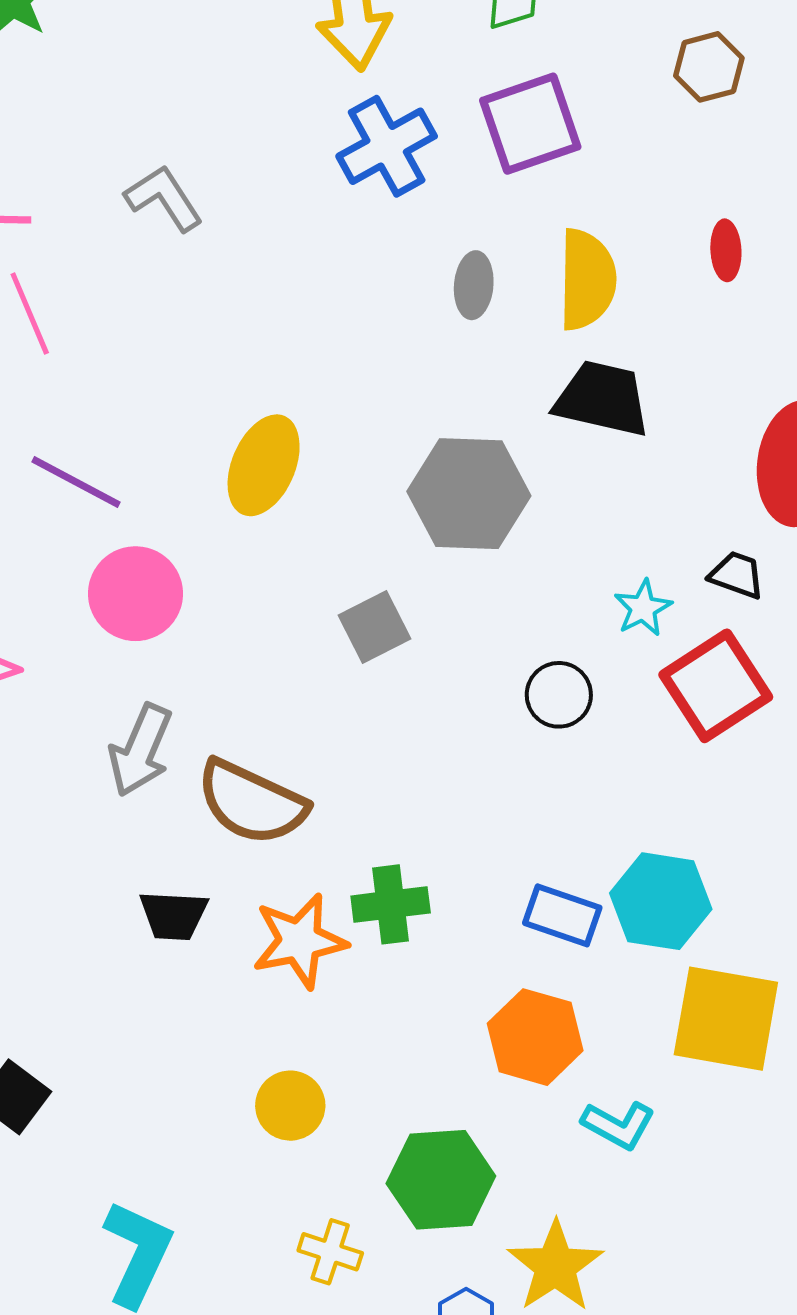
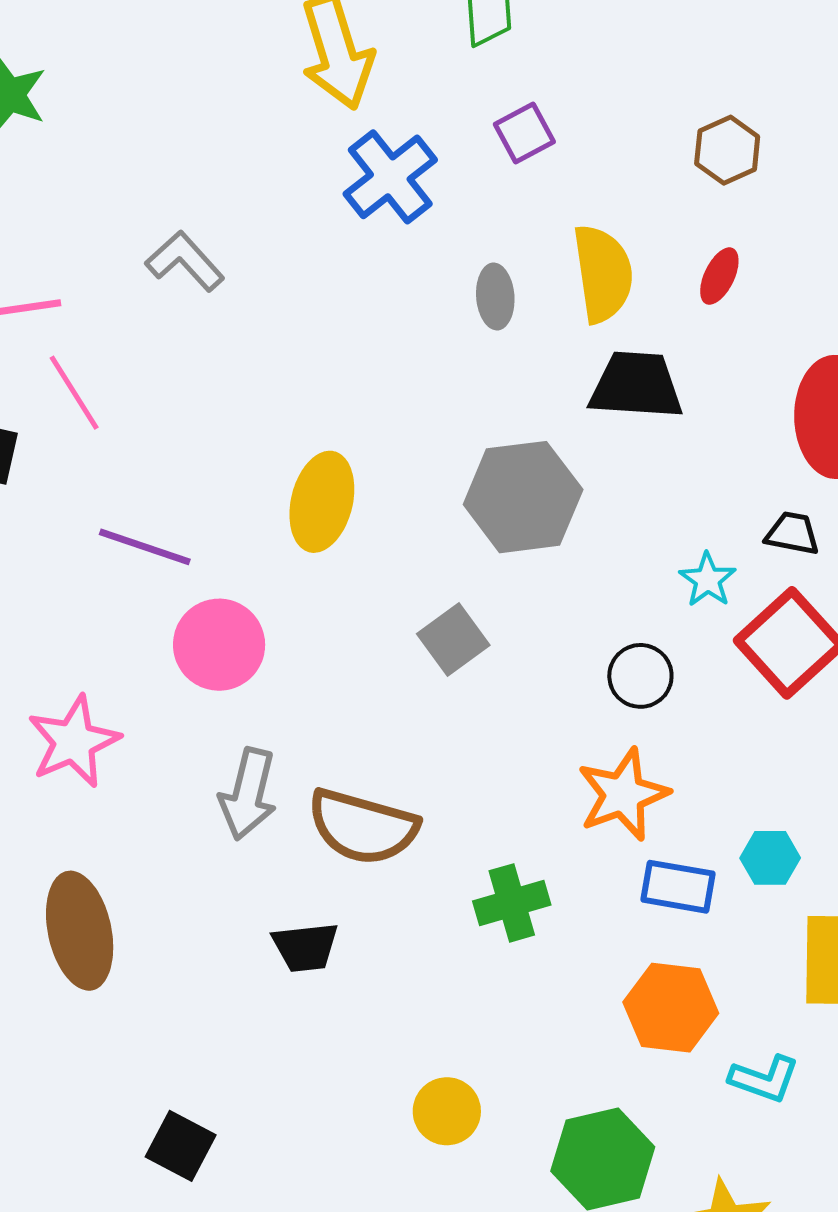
brown hexagon: (709, 67) -> (727, 150), moved
purple square: (530, 124) -> (524, 133), size x0.6
red ellipse: (726, 250) -> (719, 276), moved, turned 38
cyan hexagon: (661, 901) -> (770, 858), size x0.6
orange star: (299, 941) -> (623, 794), moved

